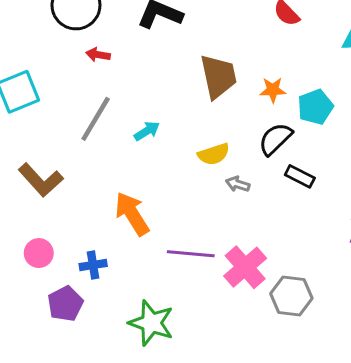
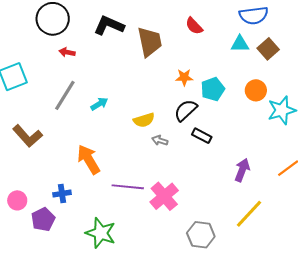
brown trapezoid: (218, 76) -> (150, 42), moved
pink circle: (39, 253) -> (17, 200), moved
gray hexagon: (291, 296) -> (201, 235), moved

